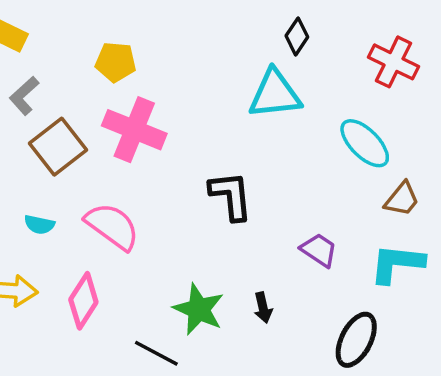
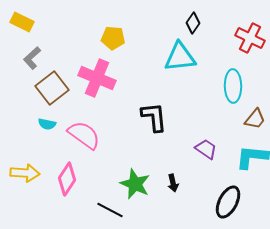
yellow pentagon: (116, 62) -> (113, 38), moved
cyan ellipse: (365, 143) -> (233, 86), turned 44
cyan semicircle: (39, 225) -> (47, 124), moved

